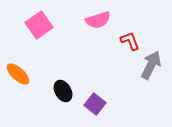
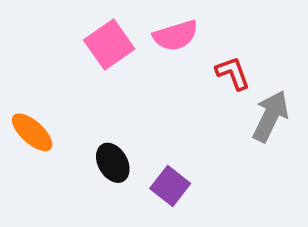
pink square: (39, 25) -> (109, 45), moved

